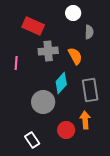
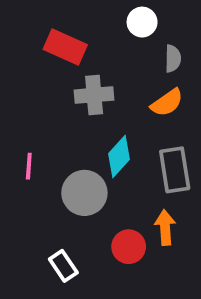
orange semicircle: (75, 56) -> (167, 103), moved, turned 84
pink line: (16, 63) -> (29, 166), moved

